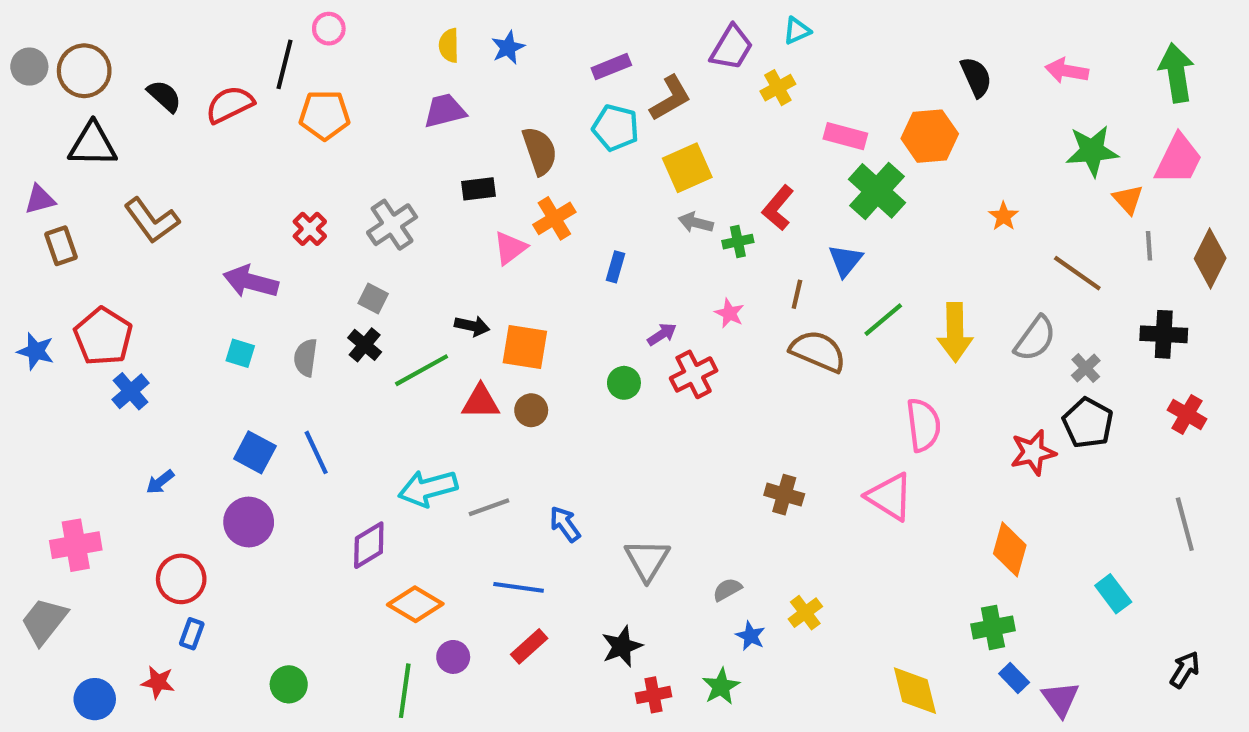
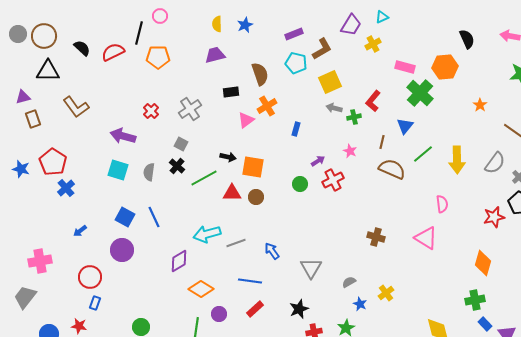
cyan square: (240, 353) -> (118, 170), size x1.5
pink semicircle: (923, 425) -> (442, 204), size x0.7

